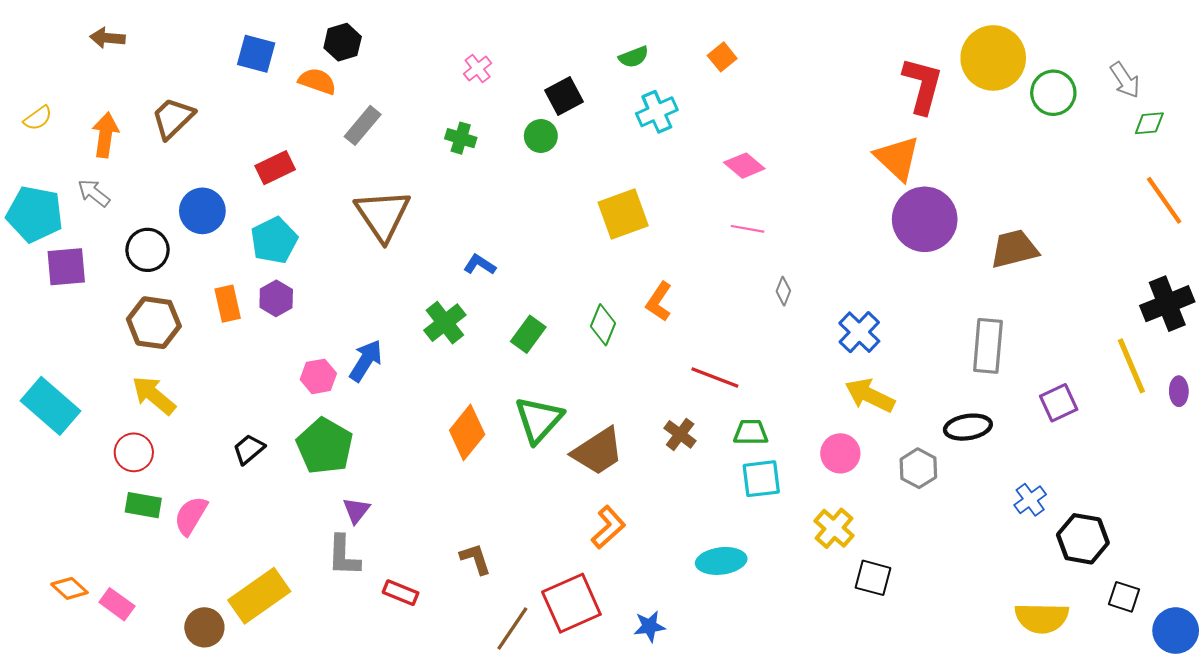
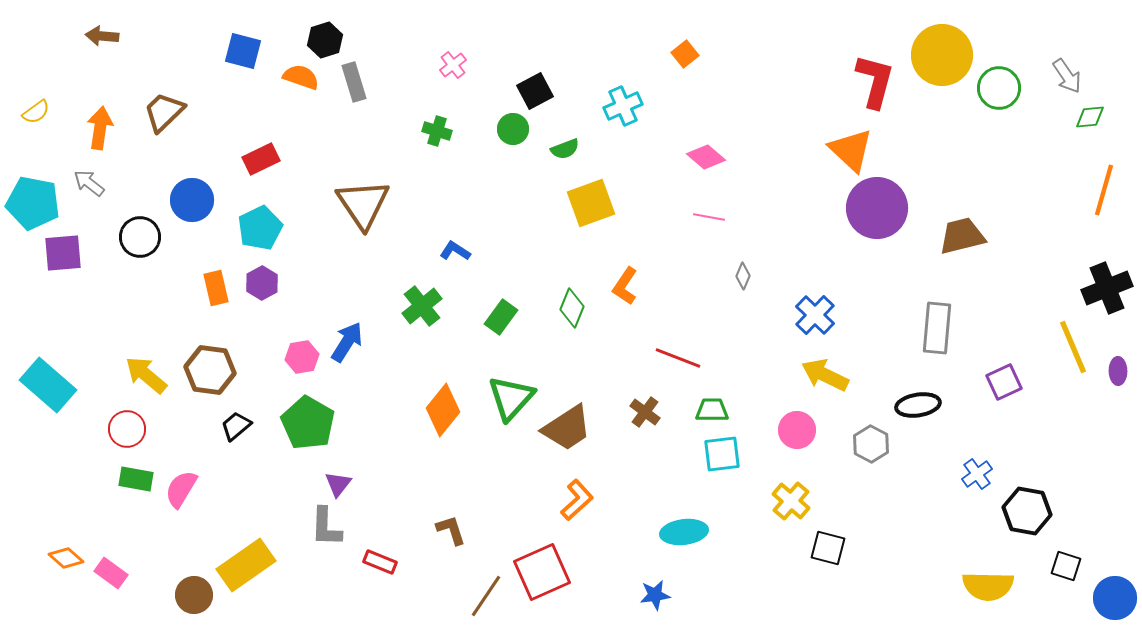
green semicircle: (634, 57) -> (565, 149), moved
gray rectangle: (363, 125) -> (354, 82), moved, turned -57
orange line: (1164, 200) -> (1104, 190), turned 51
brown hexagon: (154, 323) -> (210, 370), moved
blue star: (649, 626) -> (655, 595), moved

